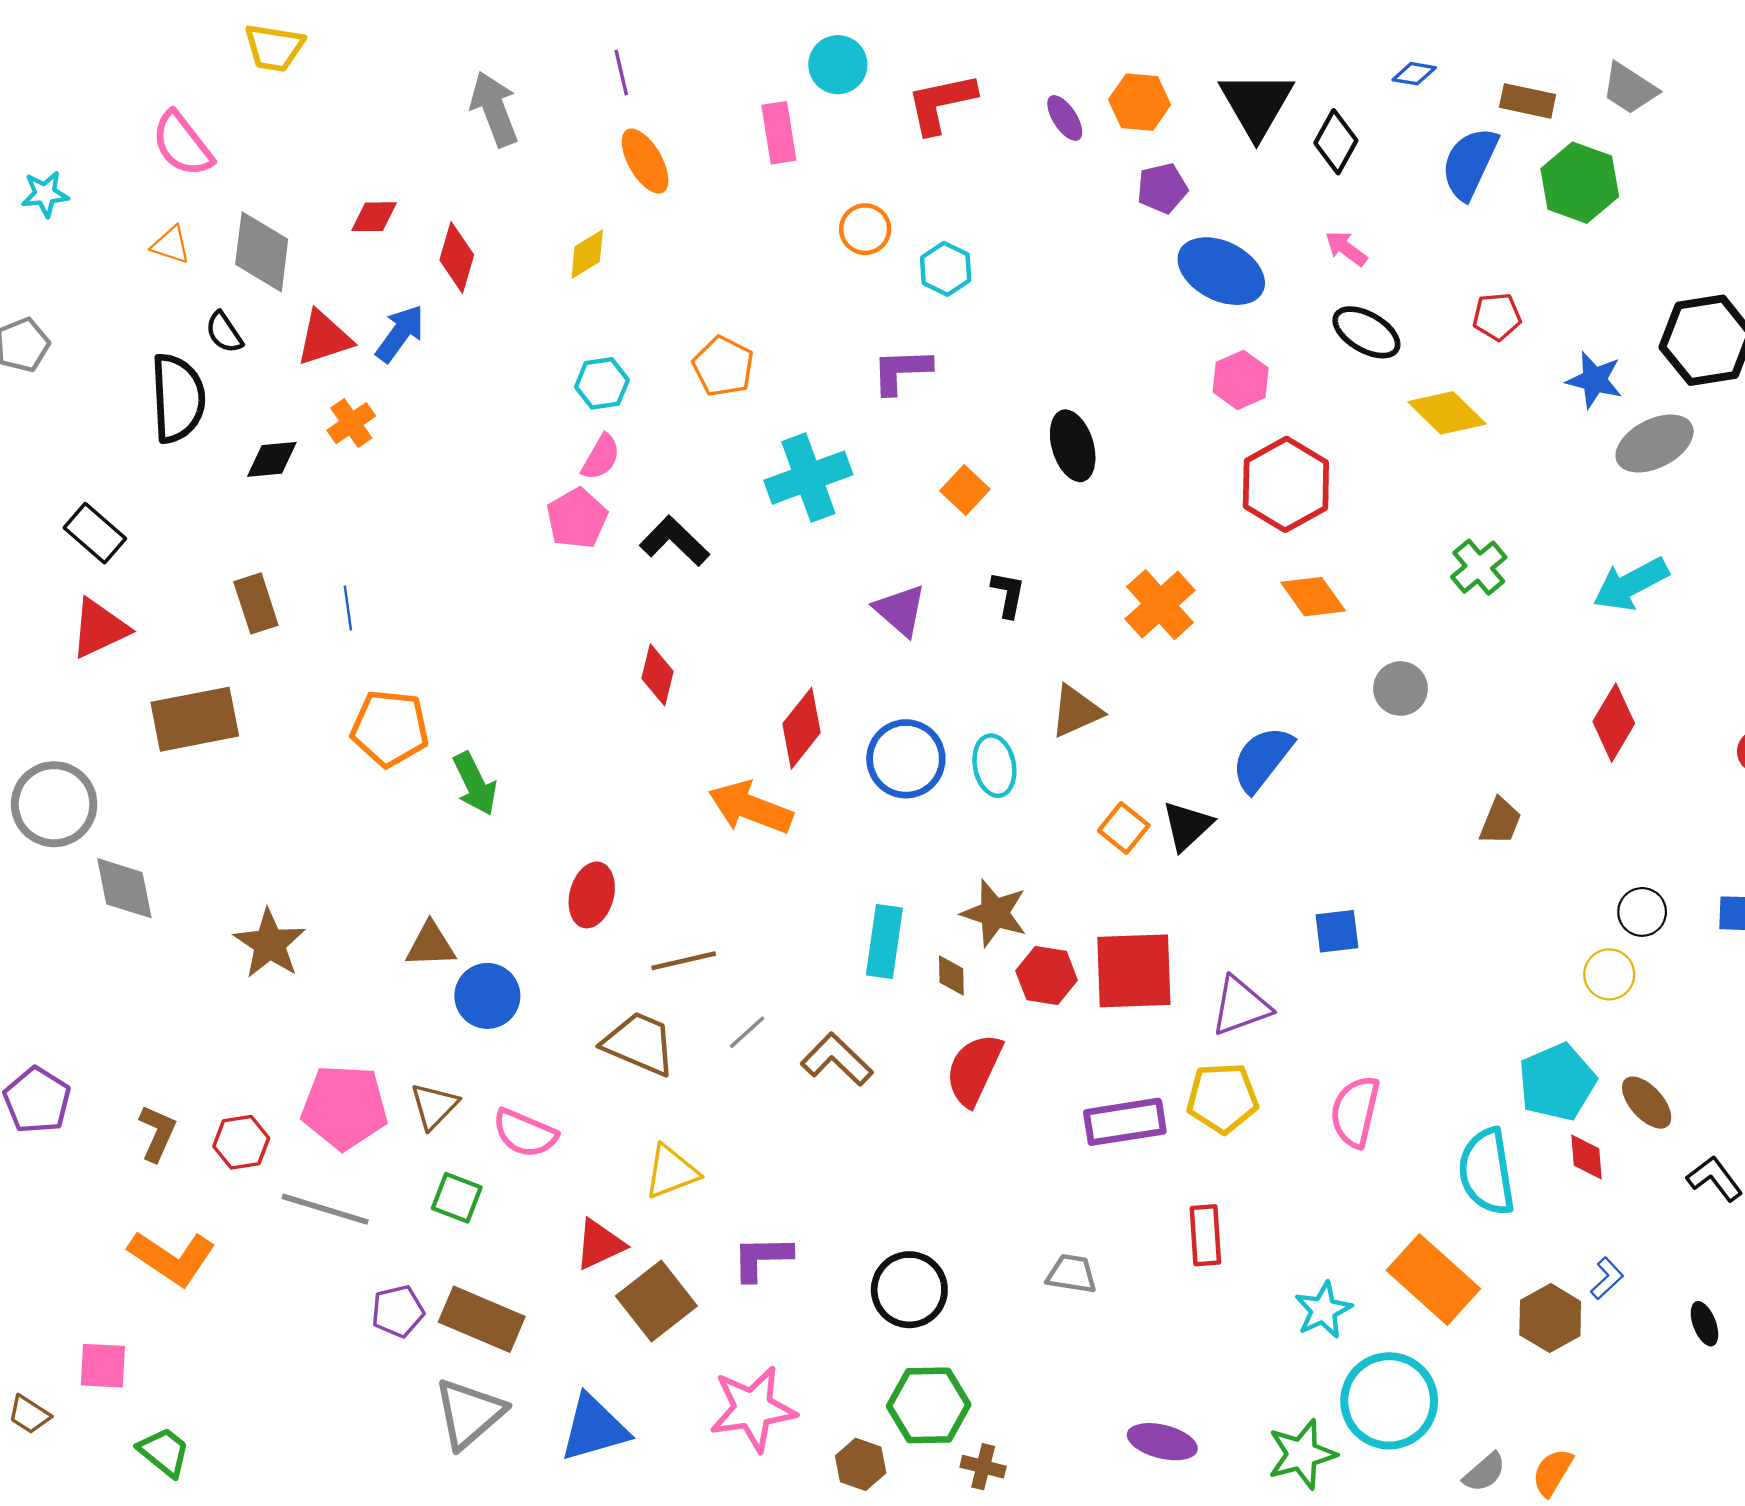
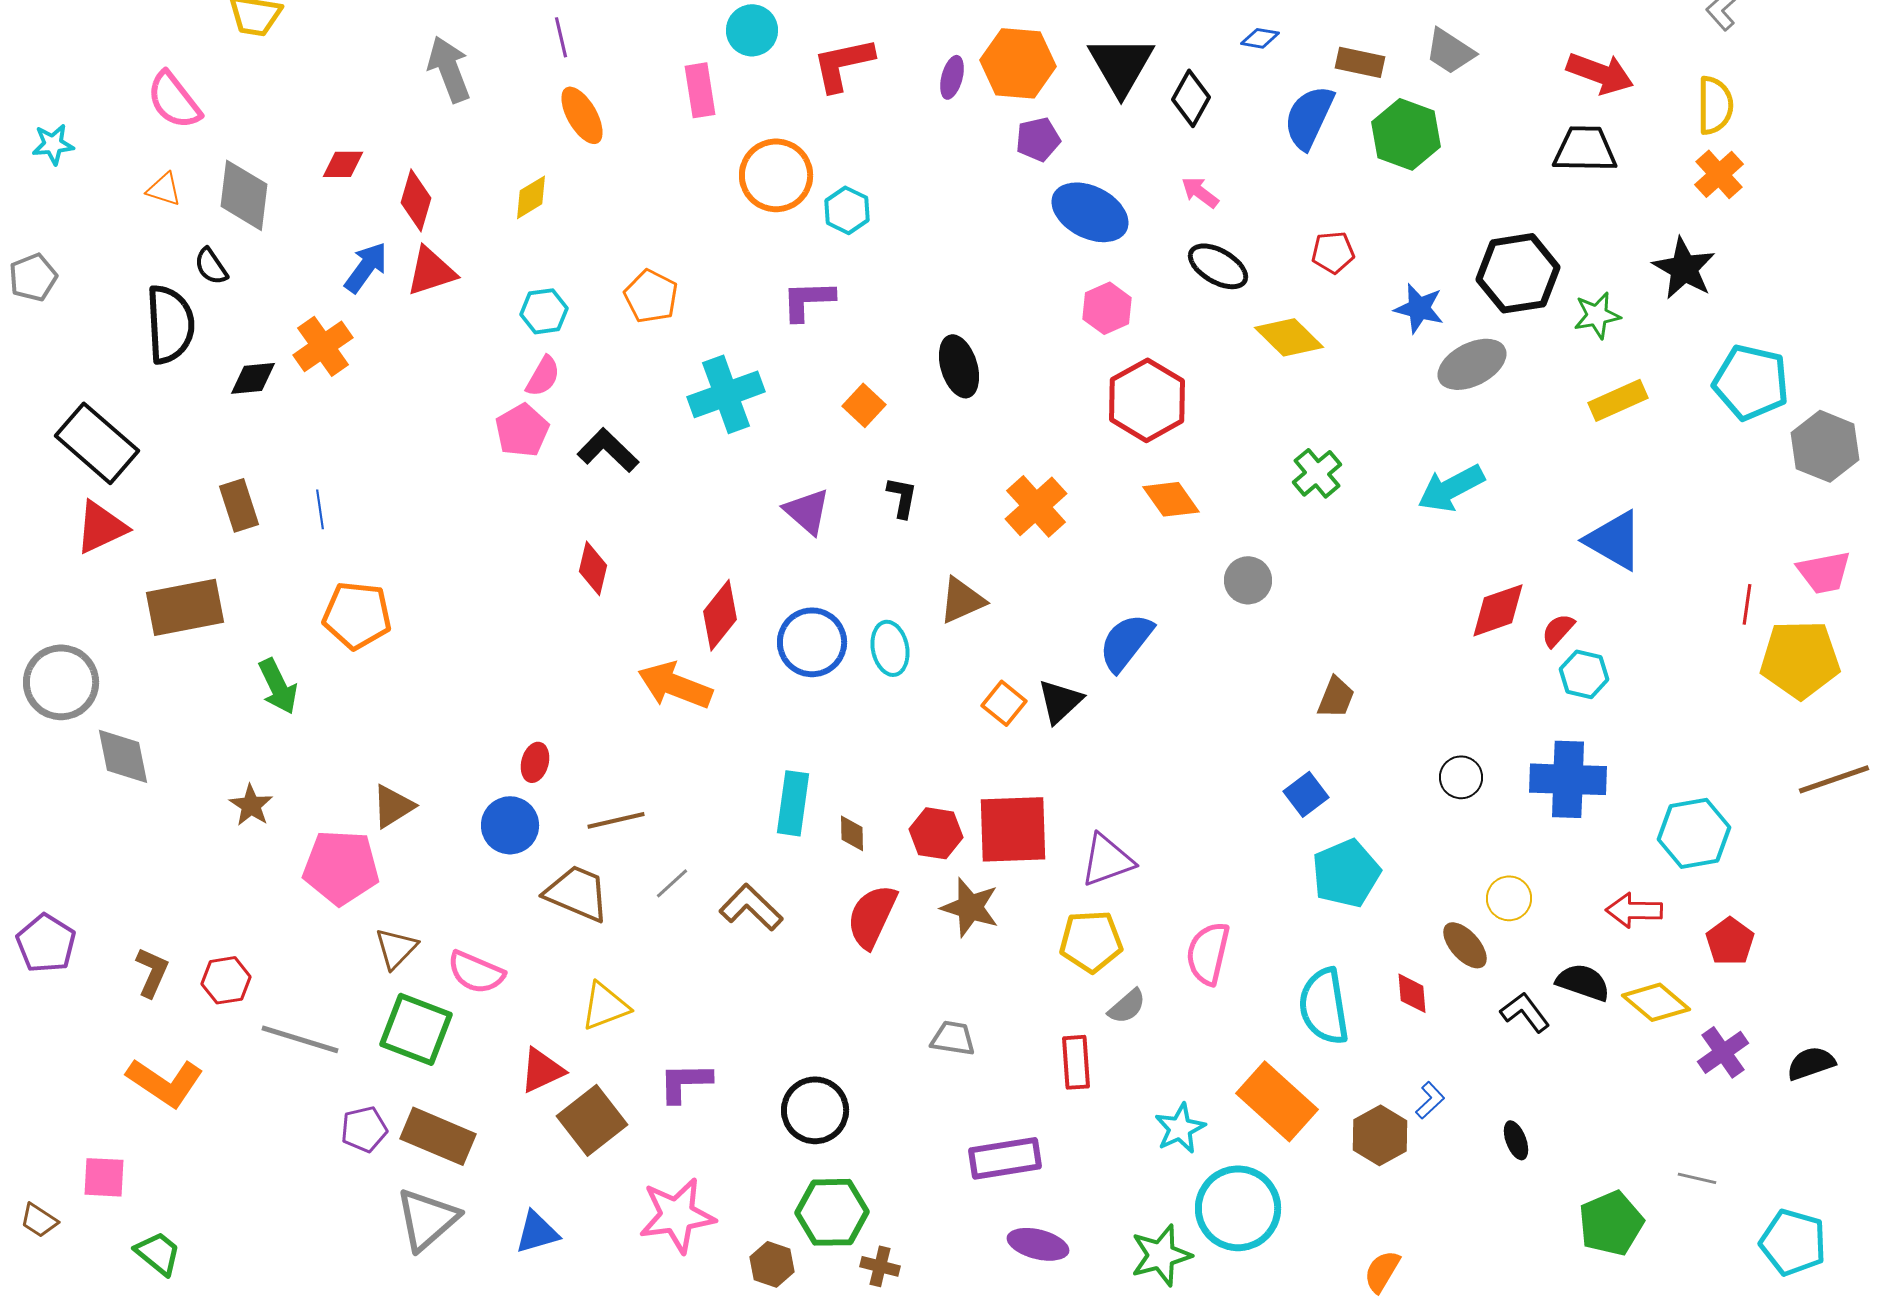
orange hexagon: (1140, 102) -> (1018, 63), size x1.4
purple ellipse: (1065, 118) -> (952, 77), turned 48
orange circle: (865, 229) -> (776, 175), size x1.6
red triangle: (324, 338) -> (431, 271), moved
orange cross: (351, 423) -> (323, 346), size x1.4
black rectangle: (95, 533) -> (97, 443), size x1.5
red diamond: (1614, 723) -> (1498, 610), moved, turned 40
green arrow: (475, 784) -> (278, 686), moved
red ellipse: (592, 895) -> (535, 762), size x0.7
brown star: (994, 913) -> (970, 907), moved
blue square: (1337, 931) -> (1306, 794), moved, turned -30
brown star: (270, 944) -> (251, 805), size x0.7
brown triangle: (431, 945) -> (393, 806), turned -30
yellow circle: (1609, 974) -> (1509, 898), moved
blue circle: (487, 996) -> (510, 825), moved
cyan pentagon: (1557, 1082) -> (1346, 873), moved
pink pentagon: (344, 1107) -> (341, 867), moved
purple rectangle: (1125, 1122) -> (1005, 1158), moved
green square: (457, 1198) -> (416, 1029), size x1.6
gray trapezoid: (1072, 1274) -> (953, 1038), moved
blue triangle: (594, 1428) -> (537, 1232), size x0.7
gray semicircle: (1484, 1472) -> (1127, 1006), moved

